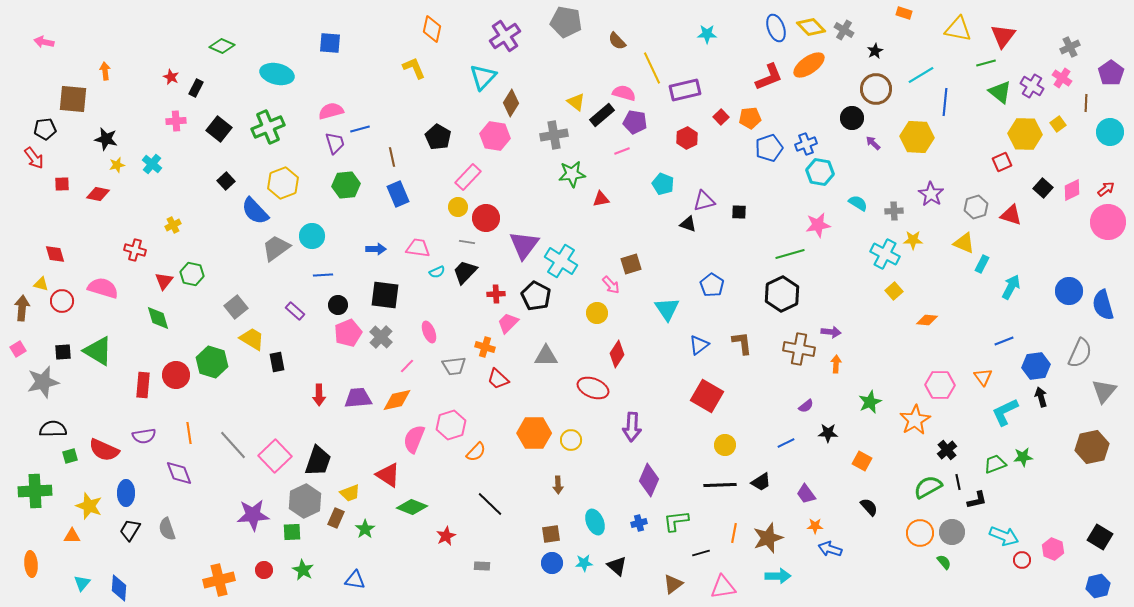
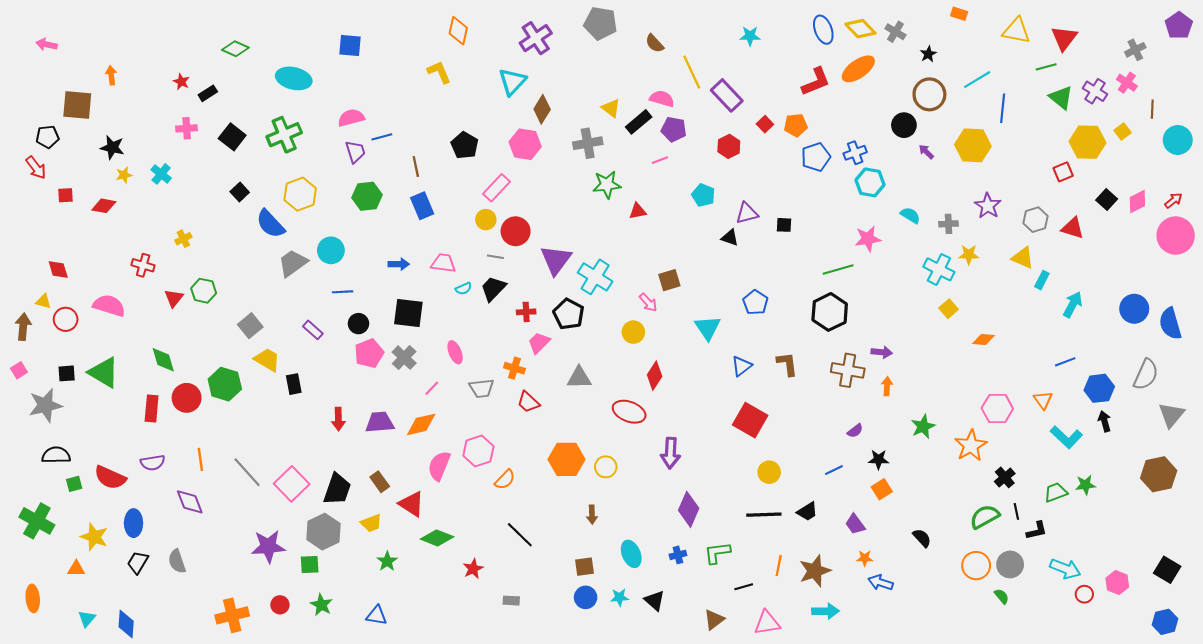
purple pentagon: (1111, 73) -> (1179, 25), moved
black rectangle: (196, 88) -> (208, 93), turned 30
purple rectangle: (685, 90) -> (727, 95), turned 60
green diamond: (158, 318) -> (163, 360), moved
cyan L-shape: (1005, 412) -> (1066, 437), turned -112
orange square: (862, 461) -> (882, 489), moved, turned 30
green cross: (35, 491) -> (37, 521), turned 32
brown rectangle: (336, 518) -> (380, 482), moved, turned -60

